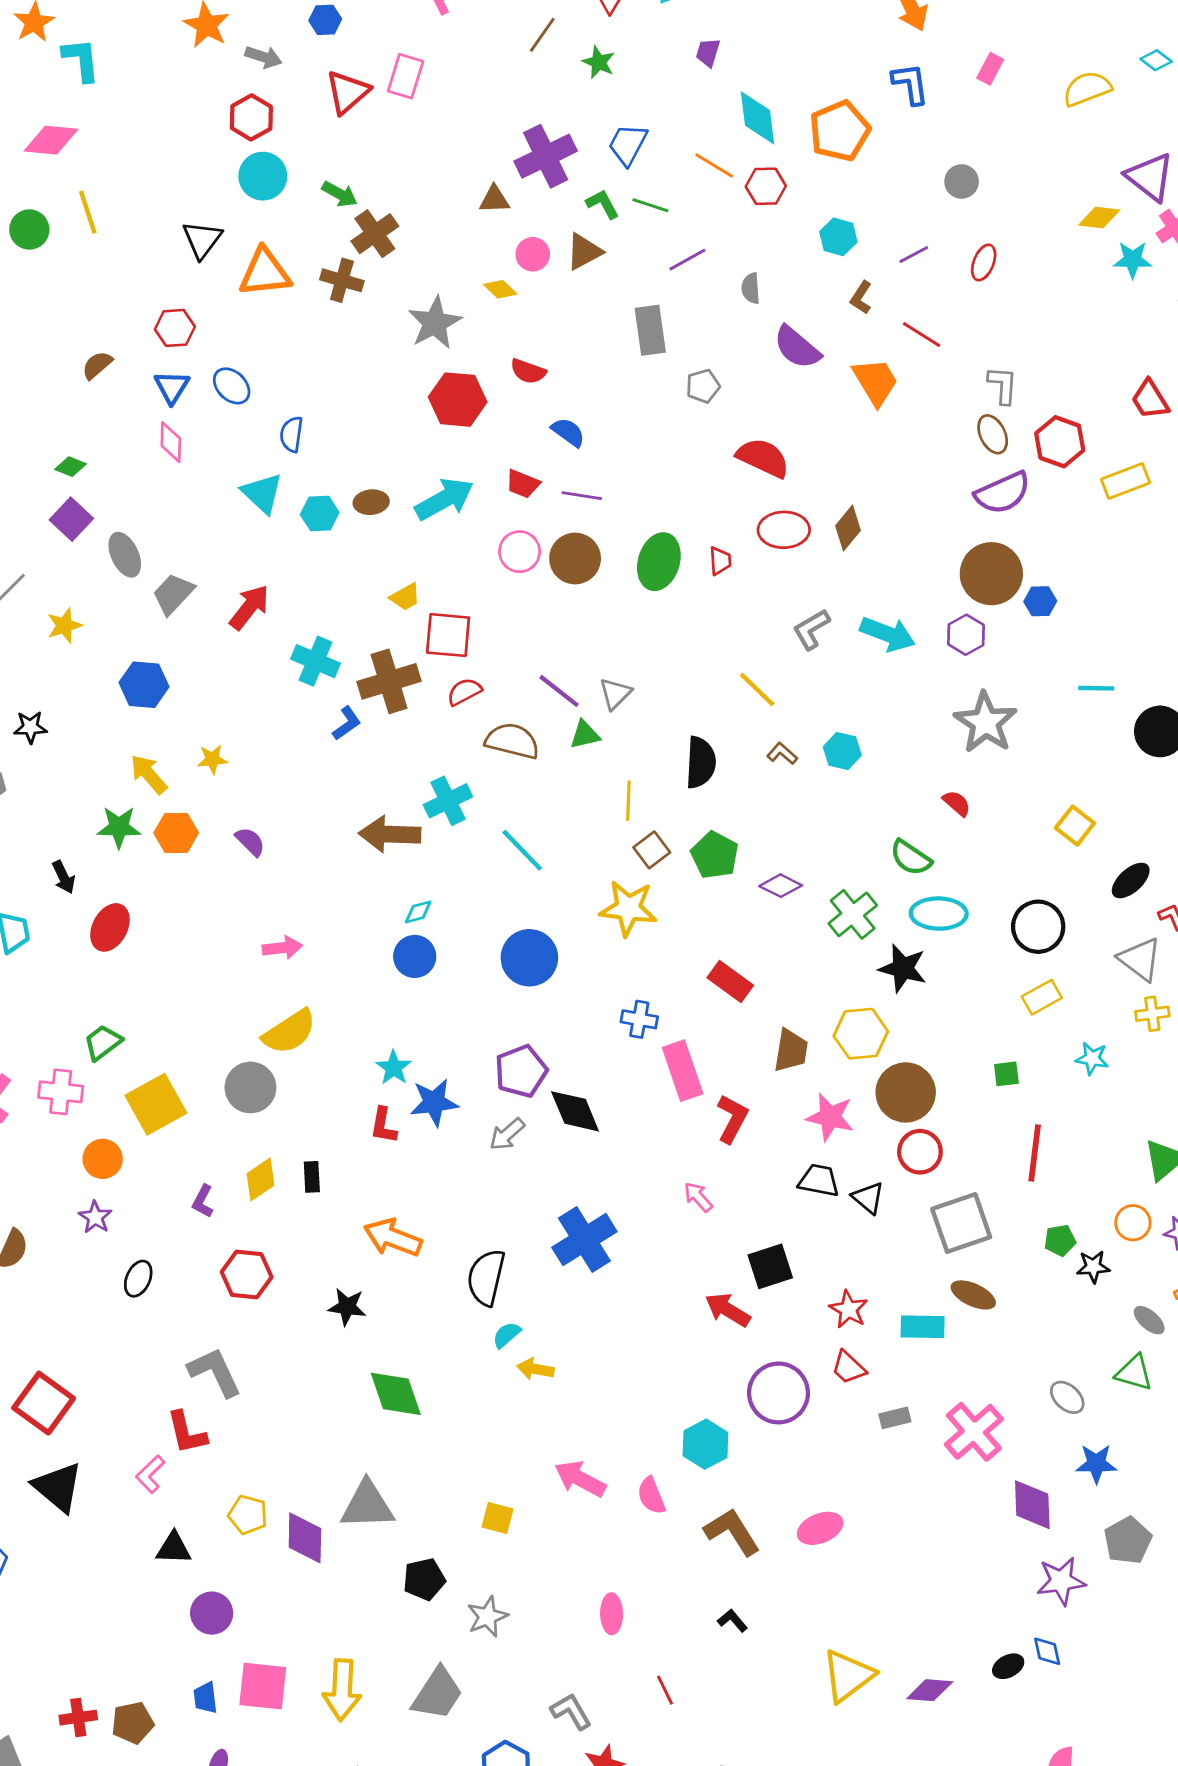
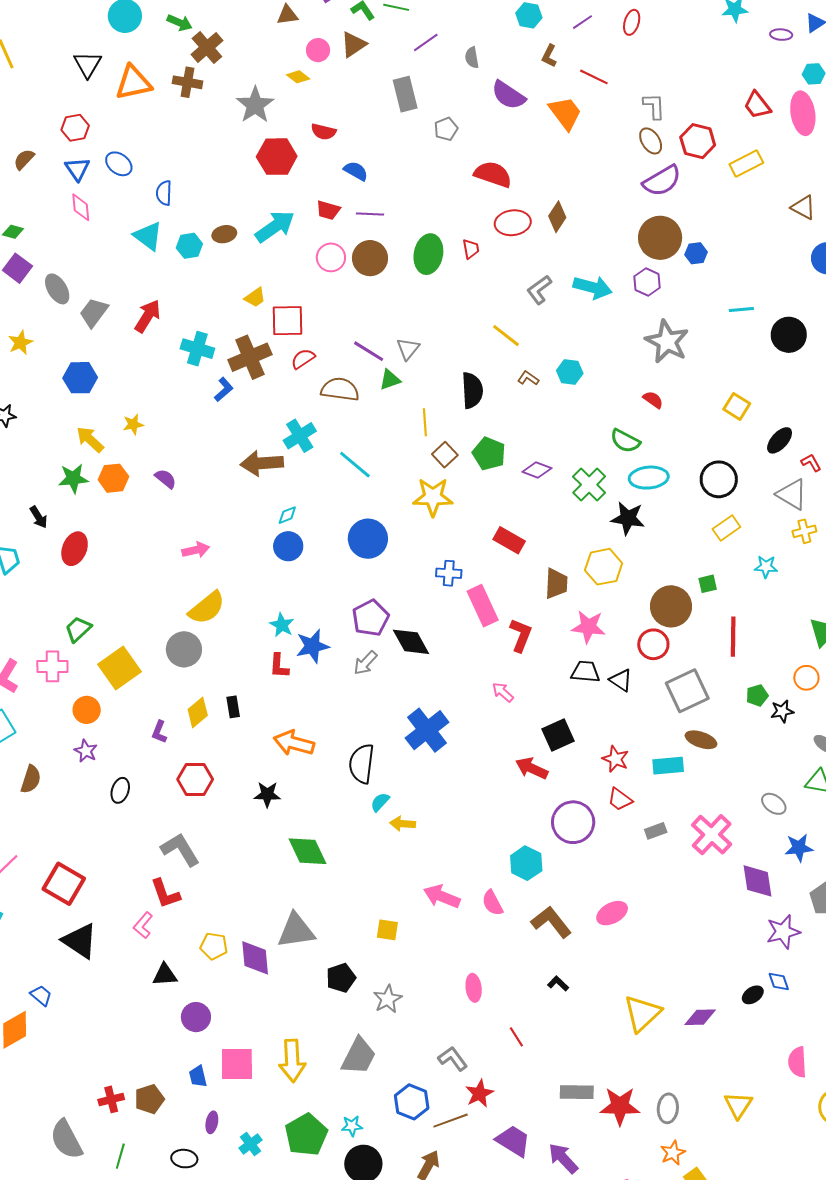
brown circle: (906, 1092) -> (671, 606), moved

